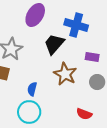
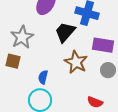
purple rectangle: (92, 57) -> (103, 45), size x1.5

